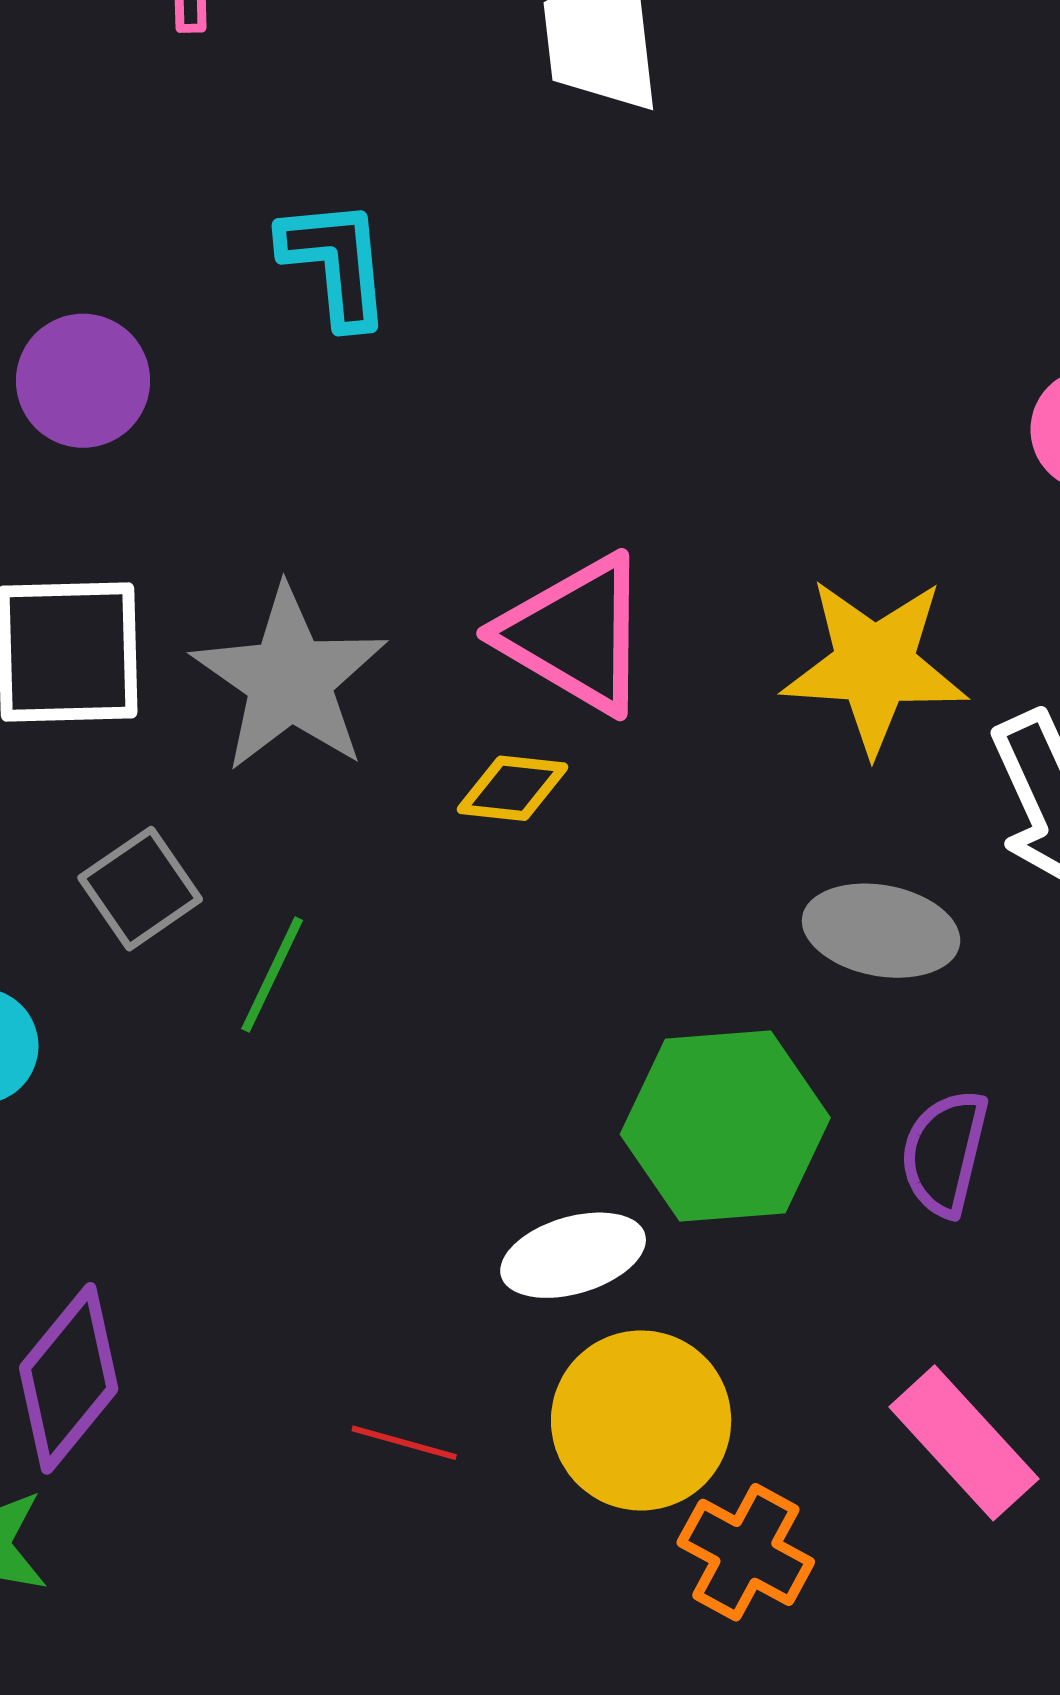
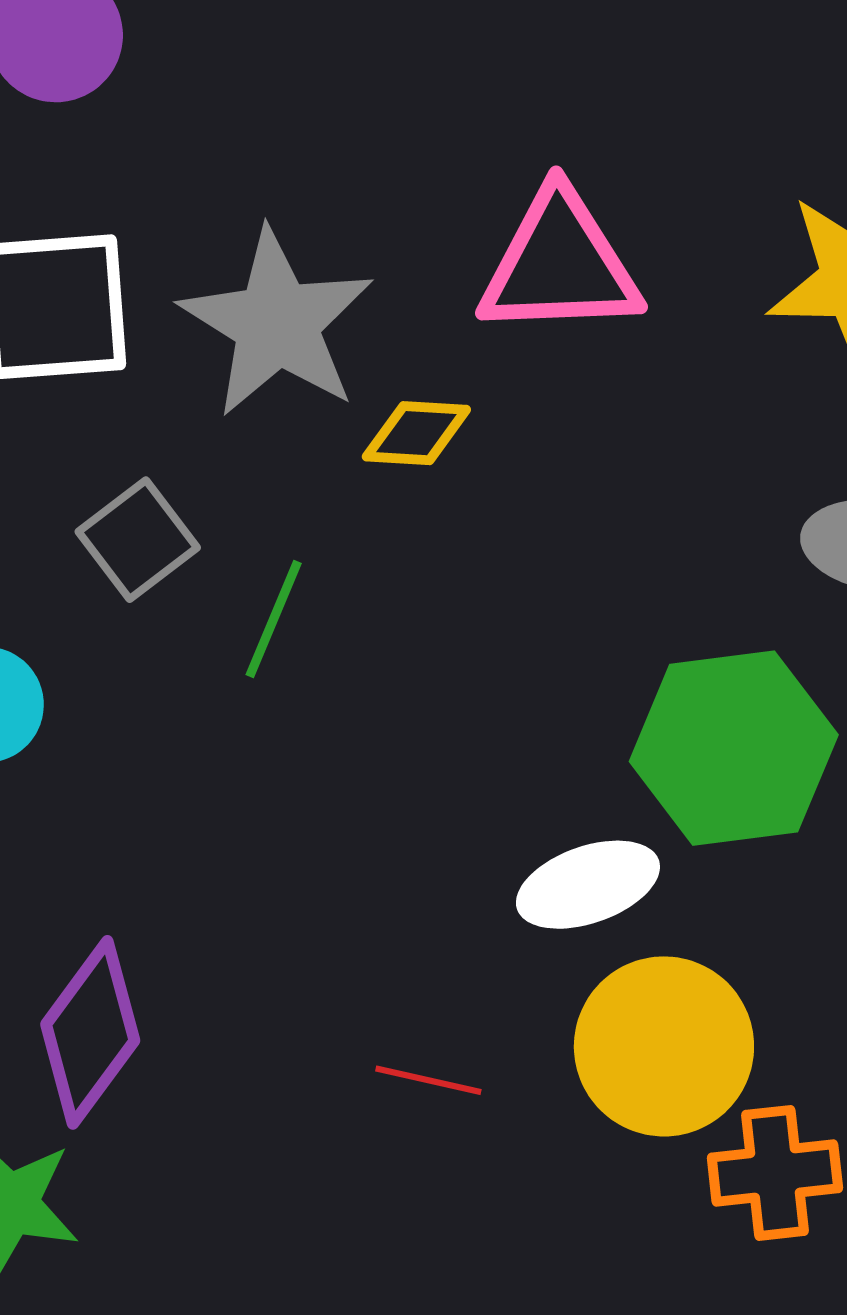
pink triangle: (575, 634) -> (560, 264), turned -30
yellow diamond: (512, 788) -> (416, 433), moved
orange cross: (746, 1552) -> (775, 1173), turned -32

